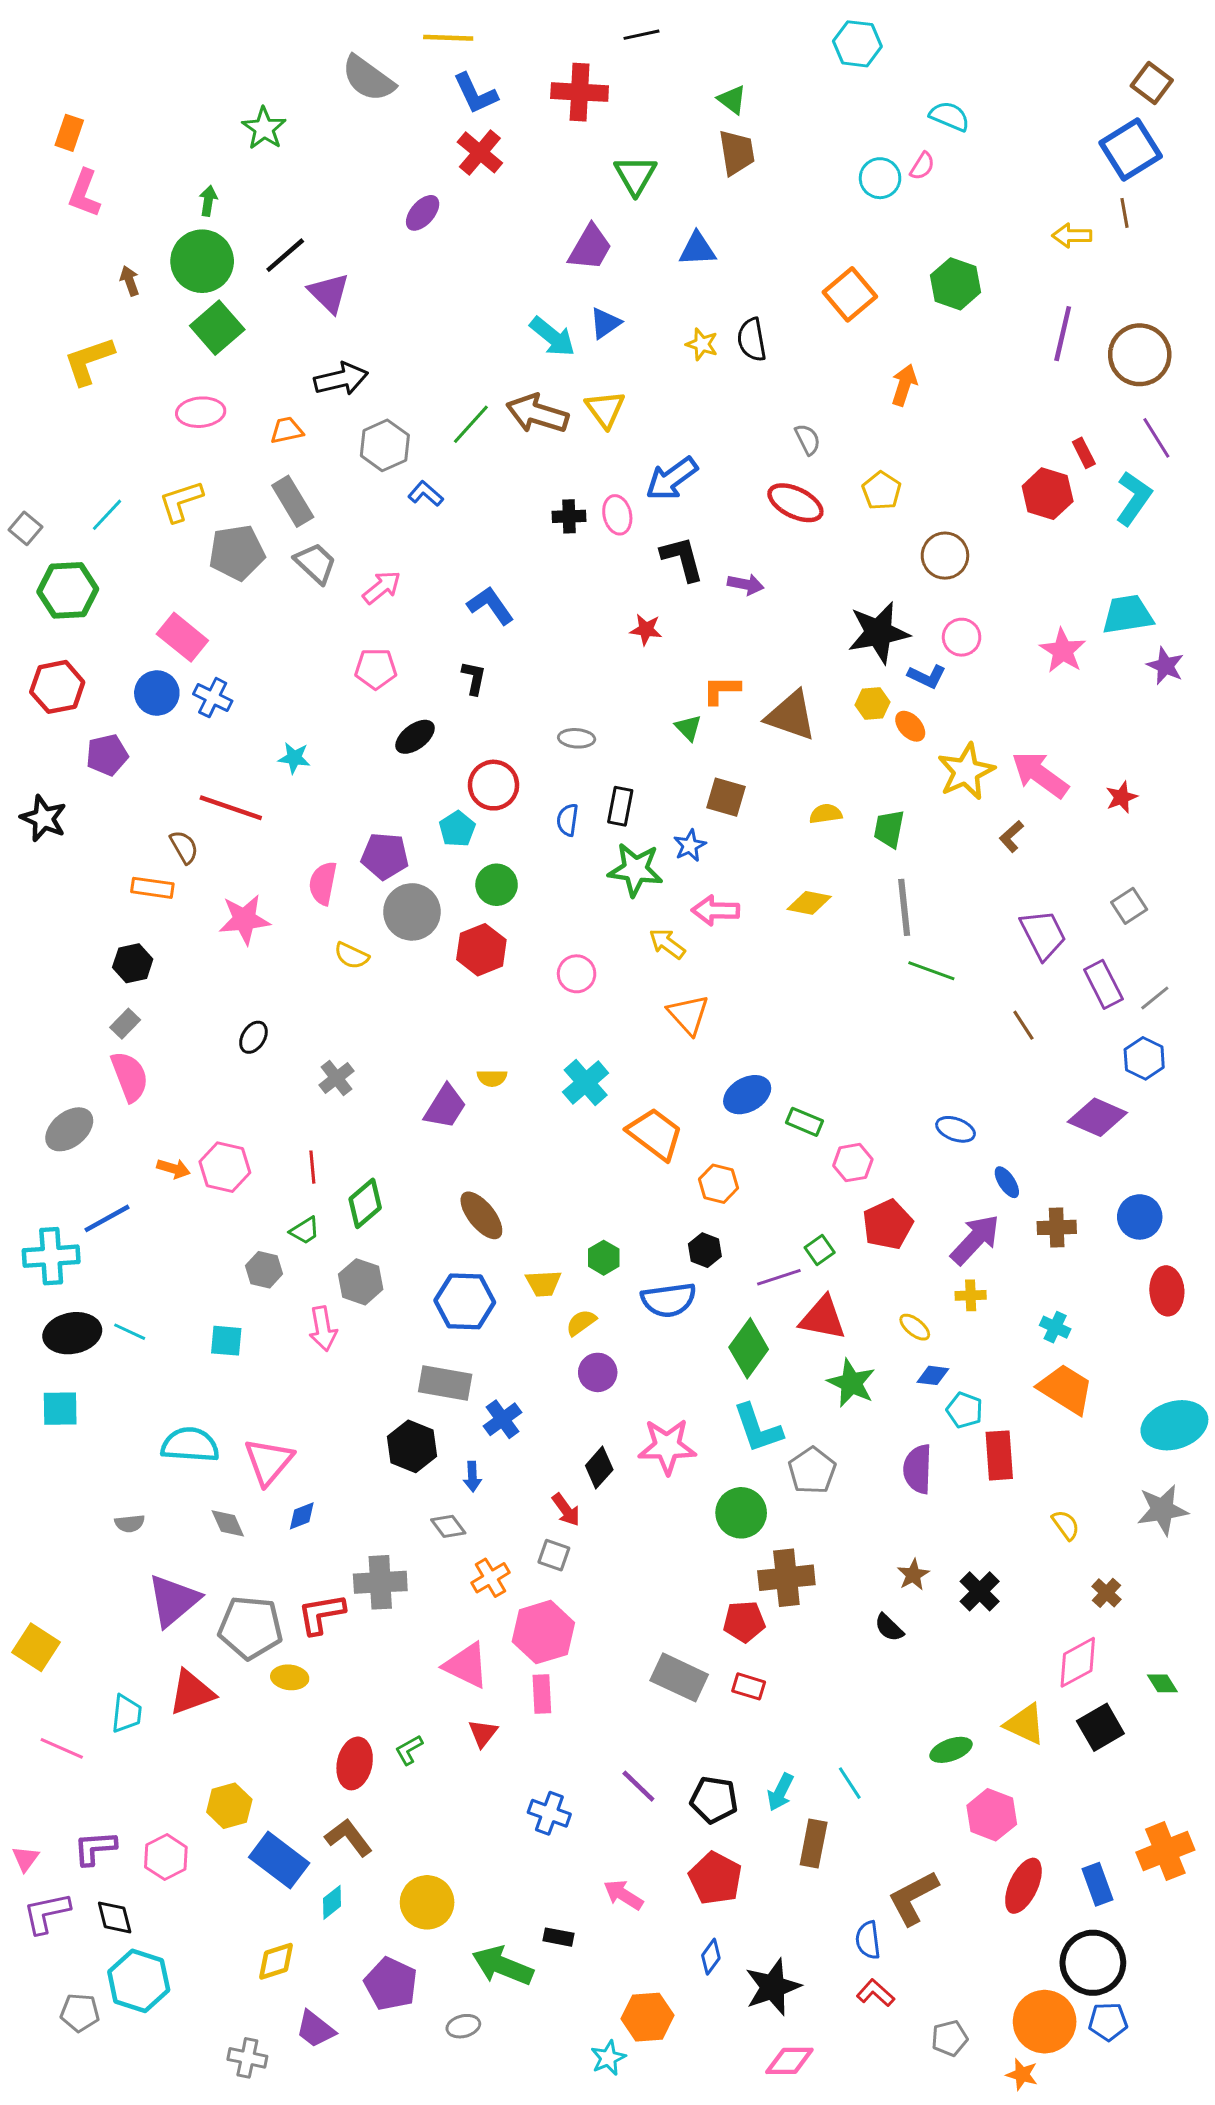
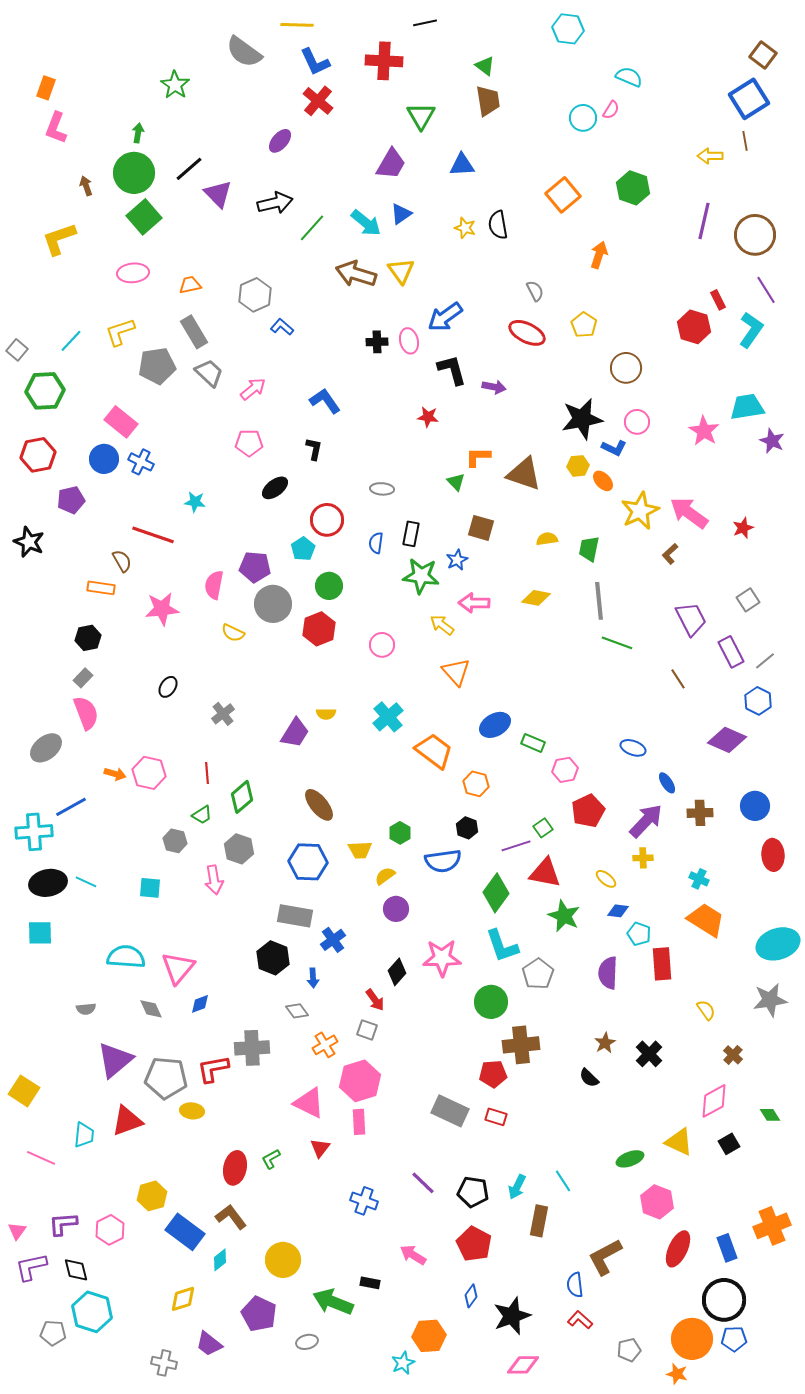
black arrow: (341, 379) -> (275, 203), moved
green line: (471, 424) -> (312, 228), moved
black square: (1100, 1727) -> (729, 1144), size x0.7

